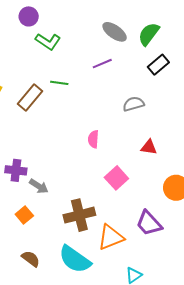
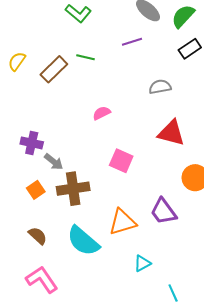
pink semicircle: (93, 139) -> (102, 113), moved, turned 54
red triangle: (149, 147) -> (171, 133), size x1.6
pink square: (116, 178) -> (121, 161), moved, turned -30
brown cross: (79, 215) -> (73, 189), moved

